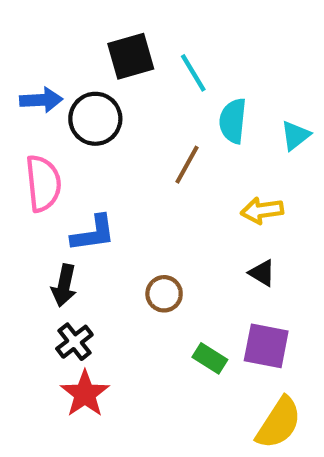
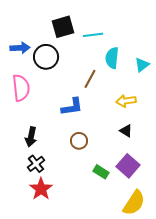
cyan line: (193, 73) -> (93, 35), turned -66
blue L-shape: (93, 233) -> (72, 107), moved
purple square: (266, 346) -> (128, 166), turned 30

